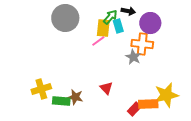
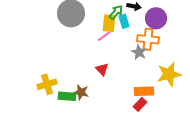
red triangle: (106, 88) -> (102, 69), moved
yellow star: (166, 95) -> (169, 74), moved
orange rectangle: (148, 104) -> (144, 91), moved

